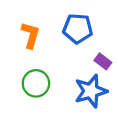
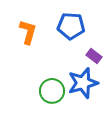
green circle: (36, 83) -> (52, 91), moved

